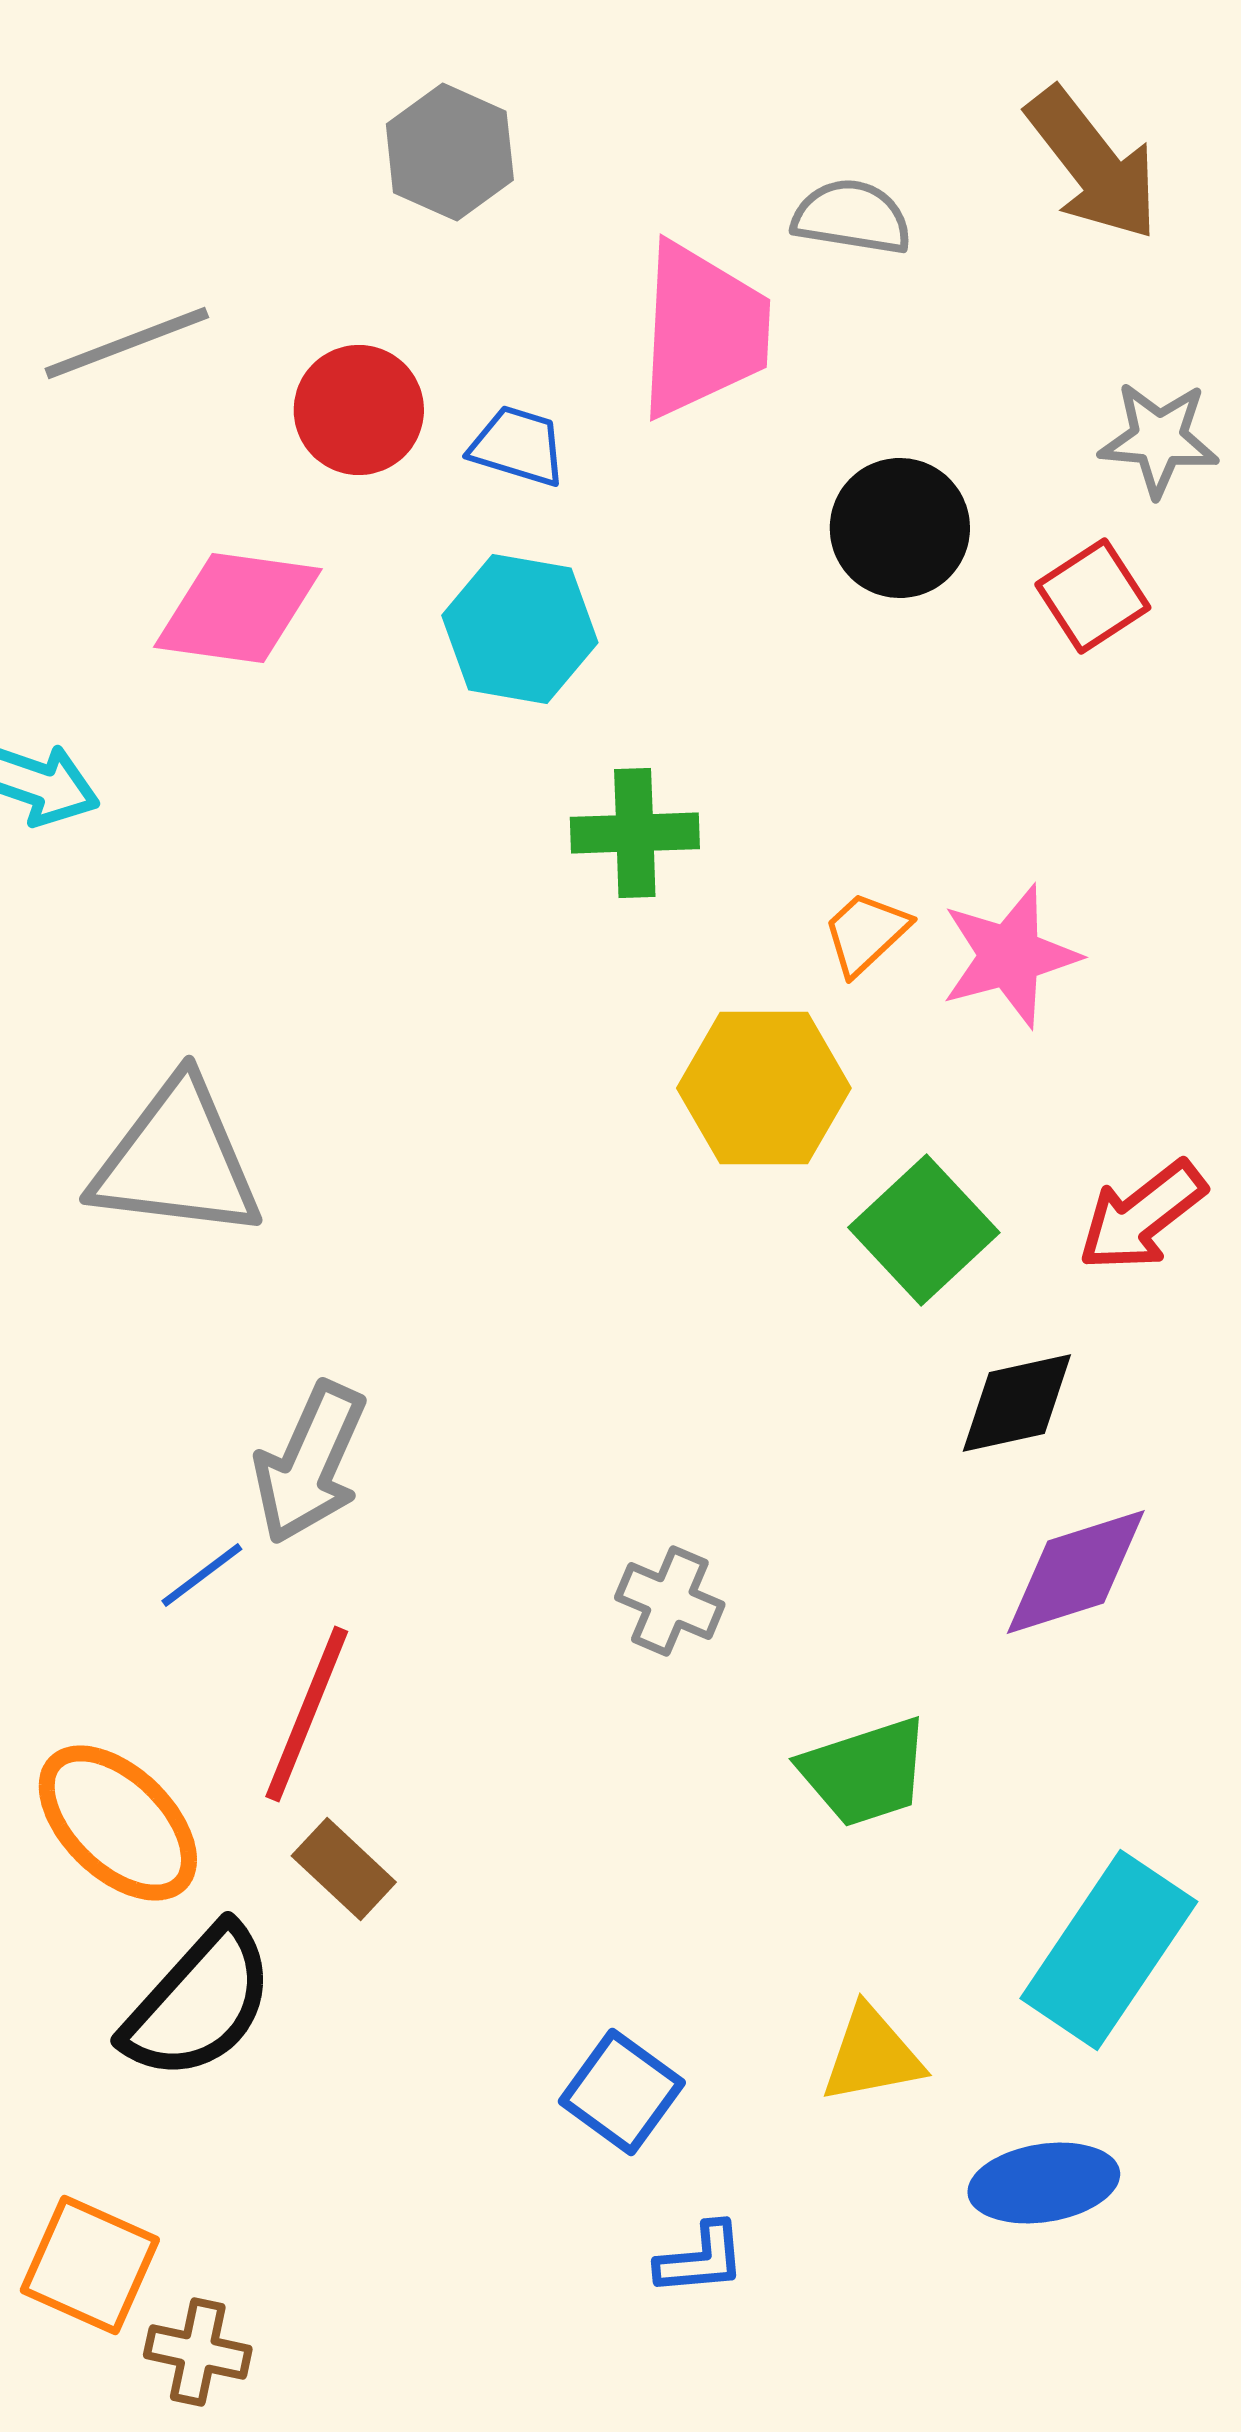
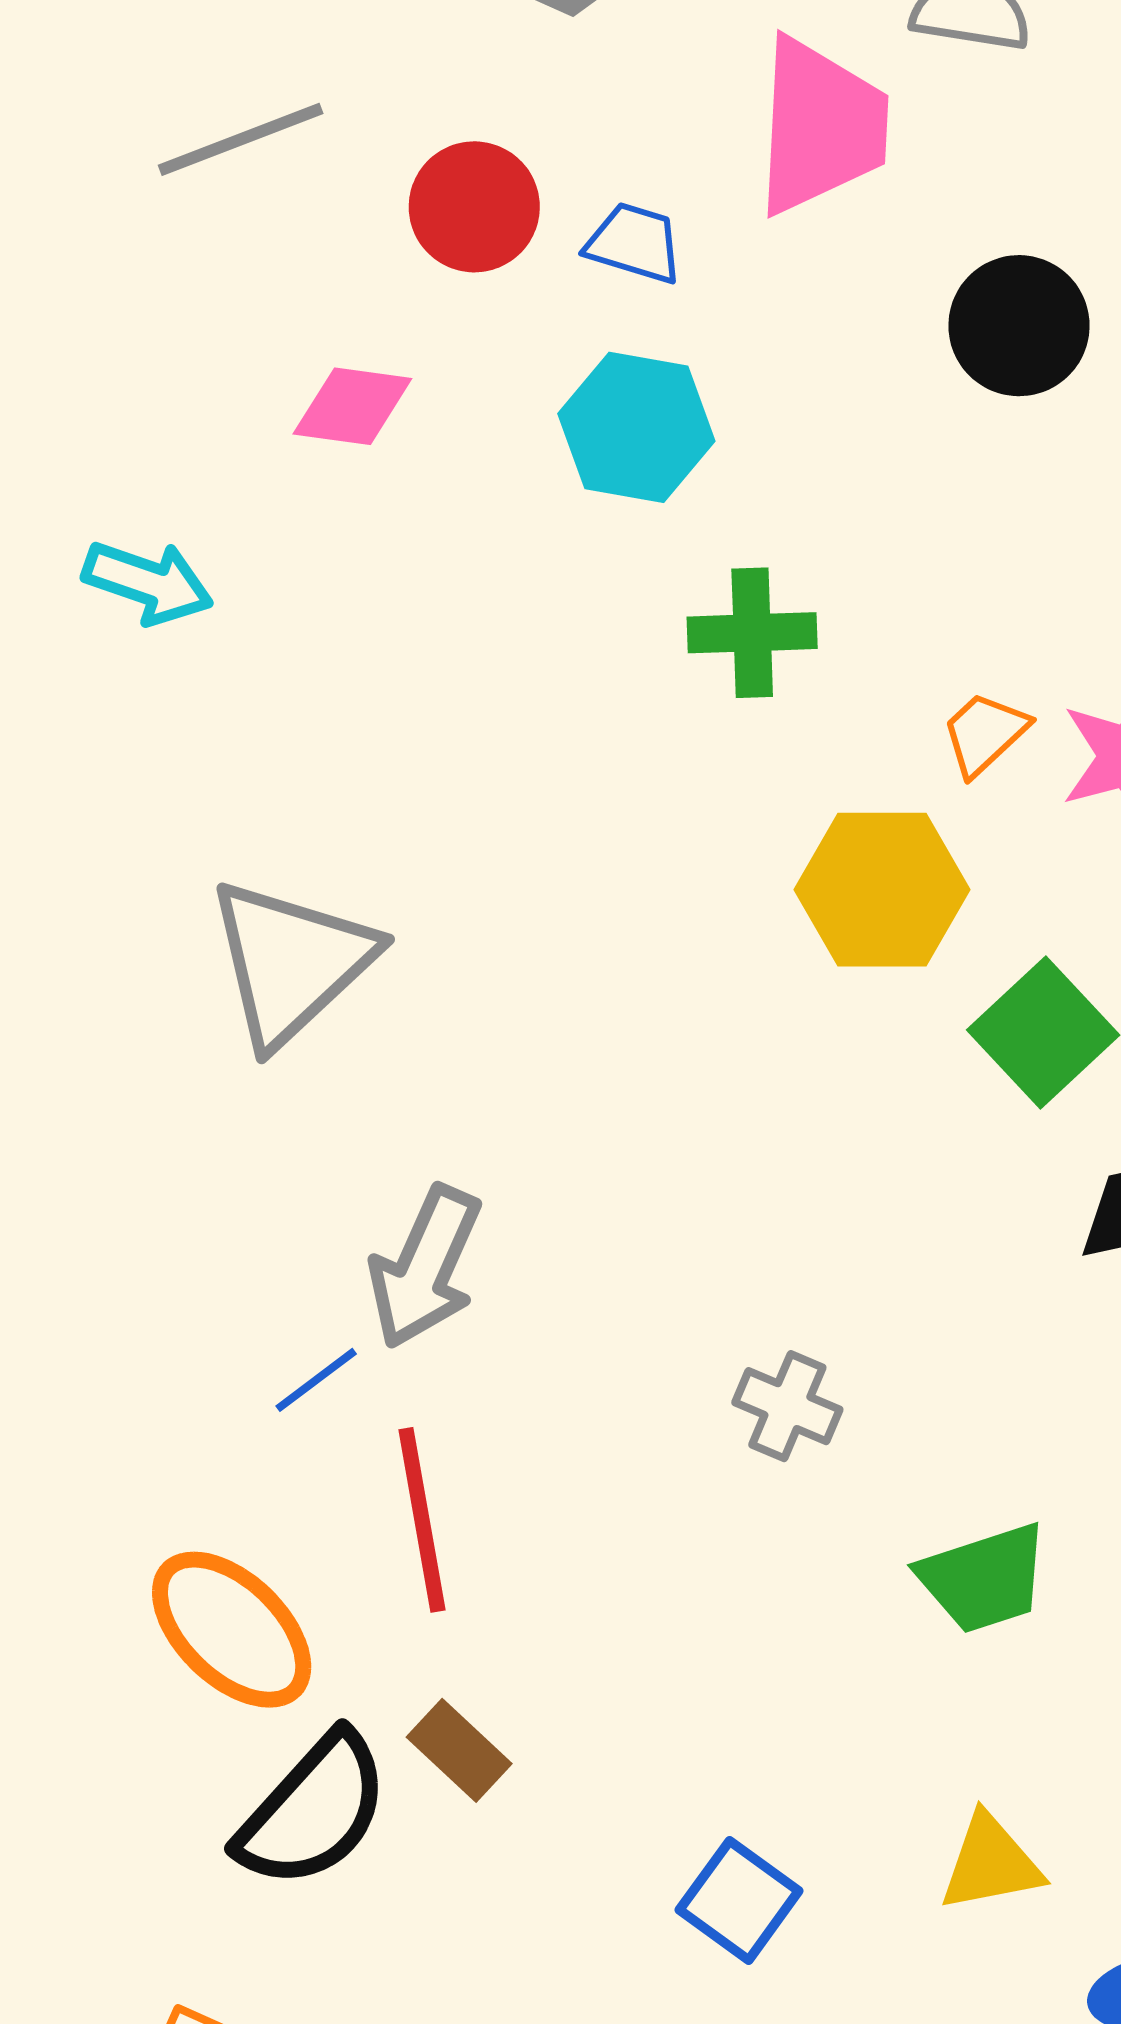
pink diamond: (238, 608) -> (352, 406), size x0.7
gray triangle: (177, 1160) -> (291, 962), turned -50
red line: (307, 1714) -> (422, 1520), turned -32
brown rectangle: (344, 1869) -> (459, 1750), moved

